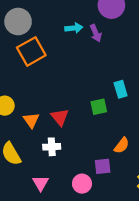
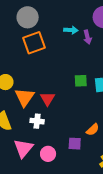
green square: (99, 107) -> (81, 81), moved
orange triangle: (31, 120) -> (25, 97), size x1.5
pink triangle: (41, 183) -> (23, 148), size x1.5
pink circle: (82, 184) -> (48, 154), moved

